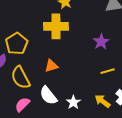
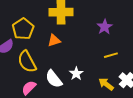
orange triangle: (51, 66) -> (54, 40), moved
white star: (73, 102) -> (76, 74), moved

